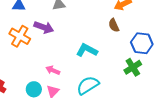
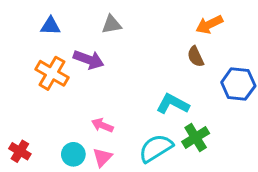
cyan L-shape: (87, 50) -> (173, 104), moved
green cross: (133, 67) -> (196, 137), moved

